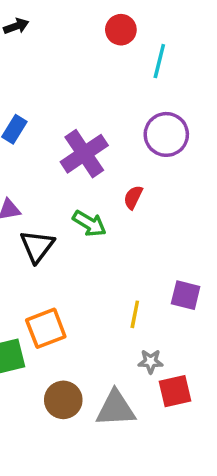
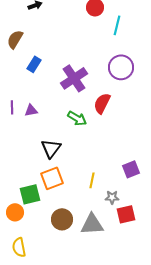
red semicircle: (133, 197) -> (102, 103), size x1.5
black triangle: (37, 246) -> (51, 148), moved
purple square: (186, 295) -> (131, 169), moved, turned -36
yellow line: (135, 314) -> (92, 180), moved

